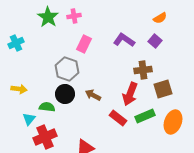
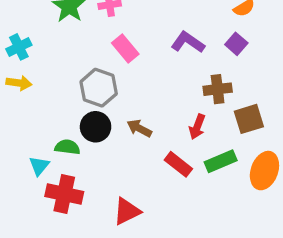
pink rectangle: (84, 44) -> (125, 49), turned -66
yellow arrow: (19, 89) -> (19, 83), moved
red arrow: (130, 94) -> (197, 127), size x0.7
red cross: (45, 137) -> (64, 194), turned 35

